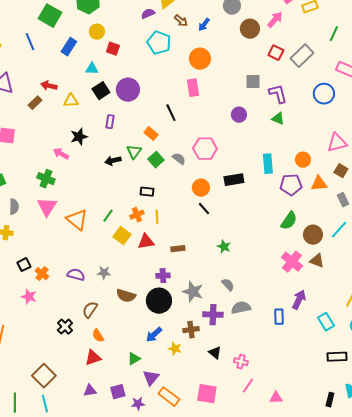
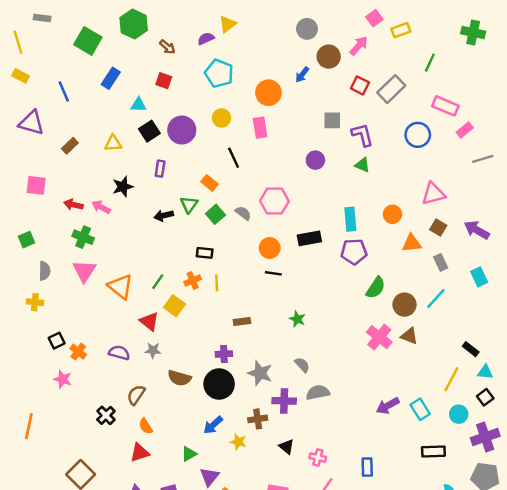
brown arrow: (181, 21) -> (167, 47), moved
blue arrow: (204, 25) -> (302, 75), moved
yellow circle: (97, 32) -> (222, 118), moved
blue line: (30, 42) -> (64, 91), moved
red arrow: (49, 86) -> (73, 205), moved
purple pentagon: (291, 185) -> (354, 252), moved
black line: (204, 209) -> (273, 273), turned -40
red triangle: (146, 242) -> (149, 321), moved, turned 48
purple arrow: (299, 300) -> (388, 406), moved, turned -144
blue rectangle: (279, 317) -> (367, 467), moved

